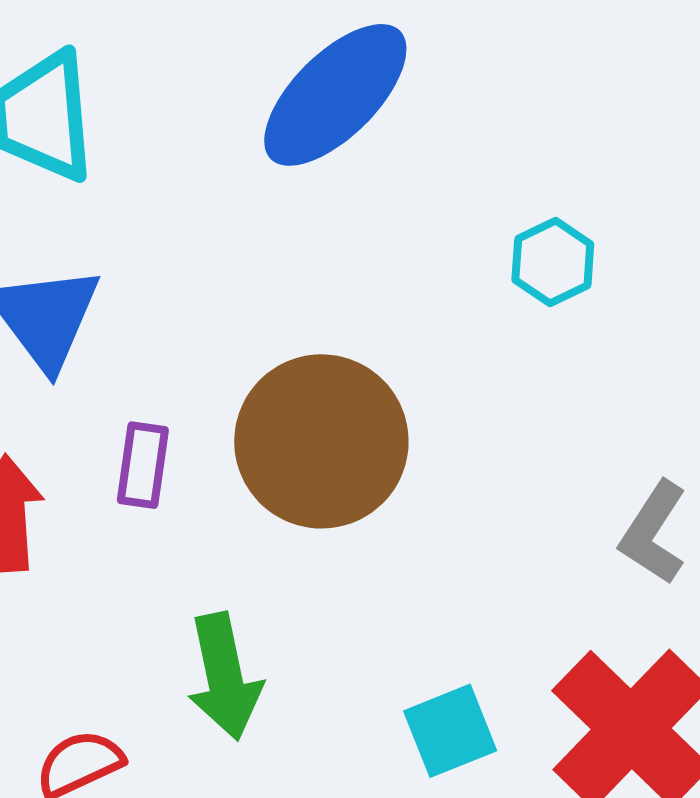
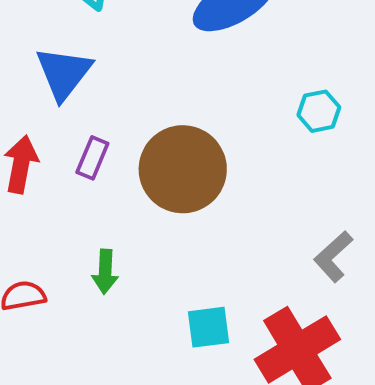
green arrow: (224, 676) -> (105, 272), size x0.7

